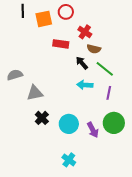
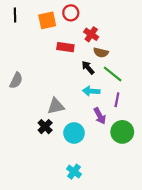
black line: (23, 11) -> (15, 15), moved
gray semicircle: (15, 75) -> (16, 80), turned 133
gray triangle: (35, 93) -> (56, 106), moved
purple arrow: (93, 130) -> (100, 116), moved

